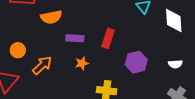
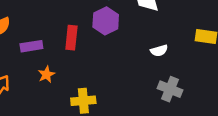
purple hexagon: (136, 62) -> (106, 21), moved

